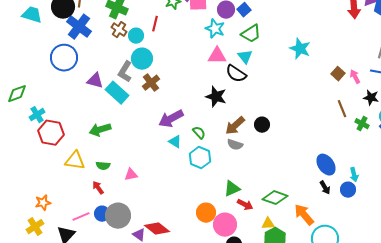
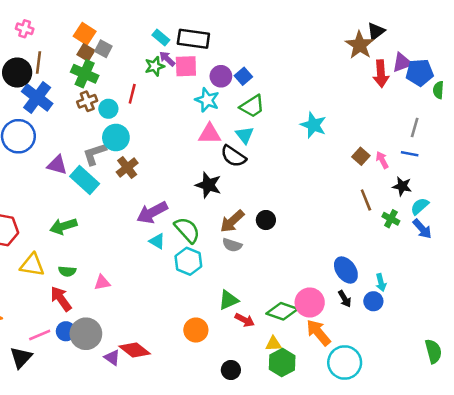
brown cross: (119, 30) -> (87, 101), turned 35
gray L-shape: (125, 72) -> (95, 154), turned 40
green semicircle: (199, 133) -> (187, 230), size x1.6
red arrow: (98, 188) -> (61, 299), size x1.5
pink circle: (225, 225) -> (310, 302), moved

